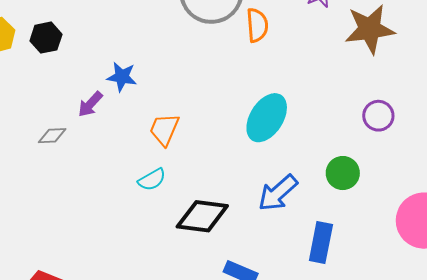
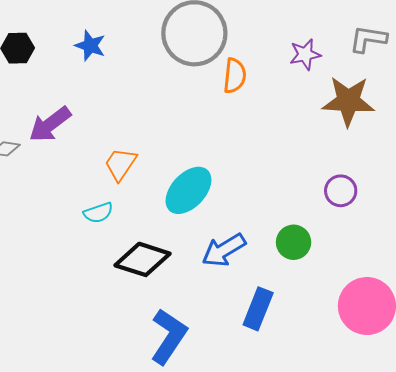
blue star: (122, 77) -> (90, 46), moved
purple arrow: (90, 104) -> (50, 124), size x1.5
cyan ellipse: (267, 118) -> (188, 190), moved

